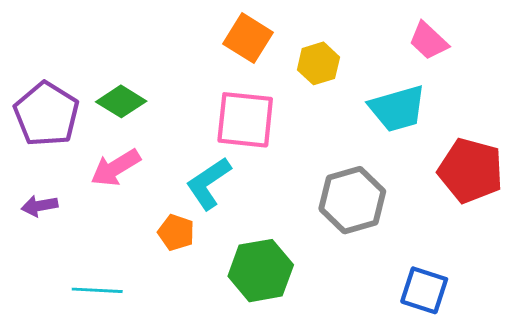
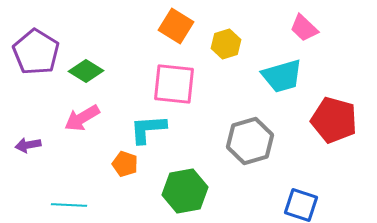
purple pentagon: (46, 114) -> (36, 52), moved
cyan L-shape: (209, 183) -> (148, 129), turned 30

